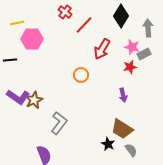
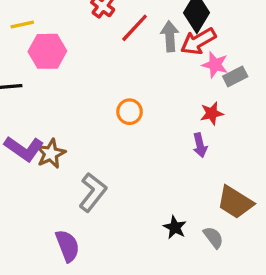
gray arrow: (148, 28) -> (170, 36), moved
red arrow: (102, 49) -> (198, 41), moved, turned 30
red star: (130, 67) -> (212, 113), moved
brown trapezoid: (122, 129) -> (235, 202), moved

